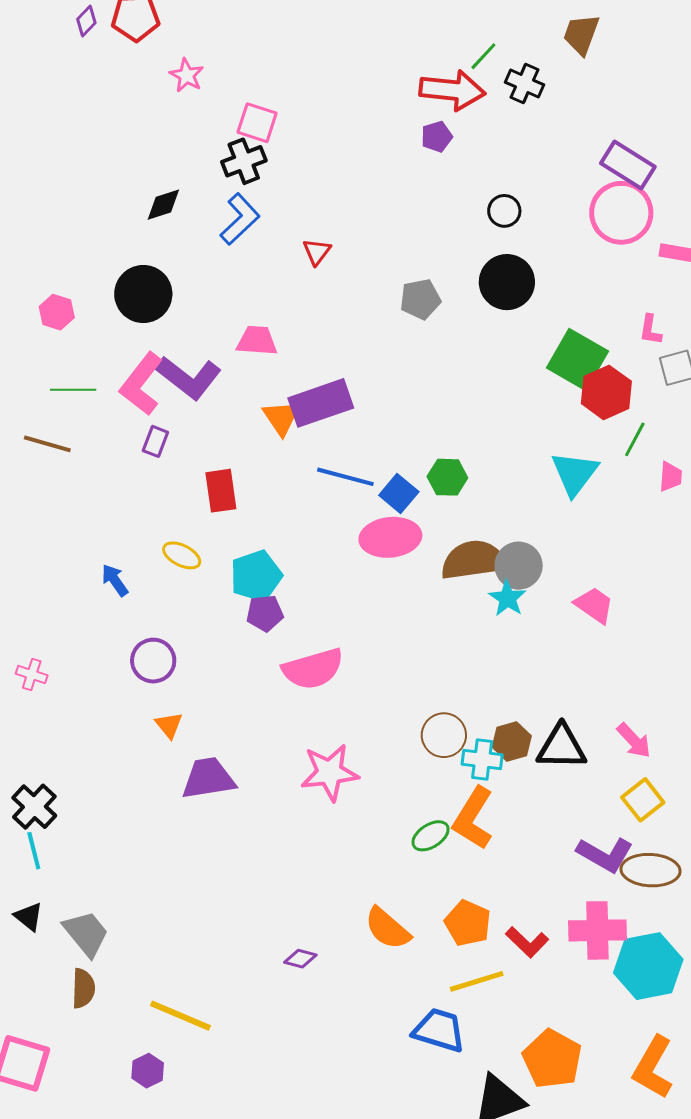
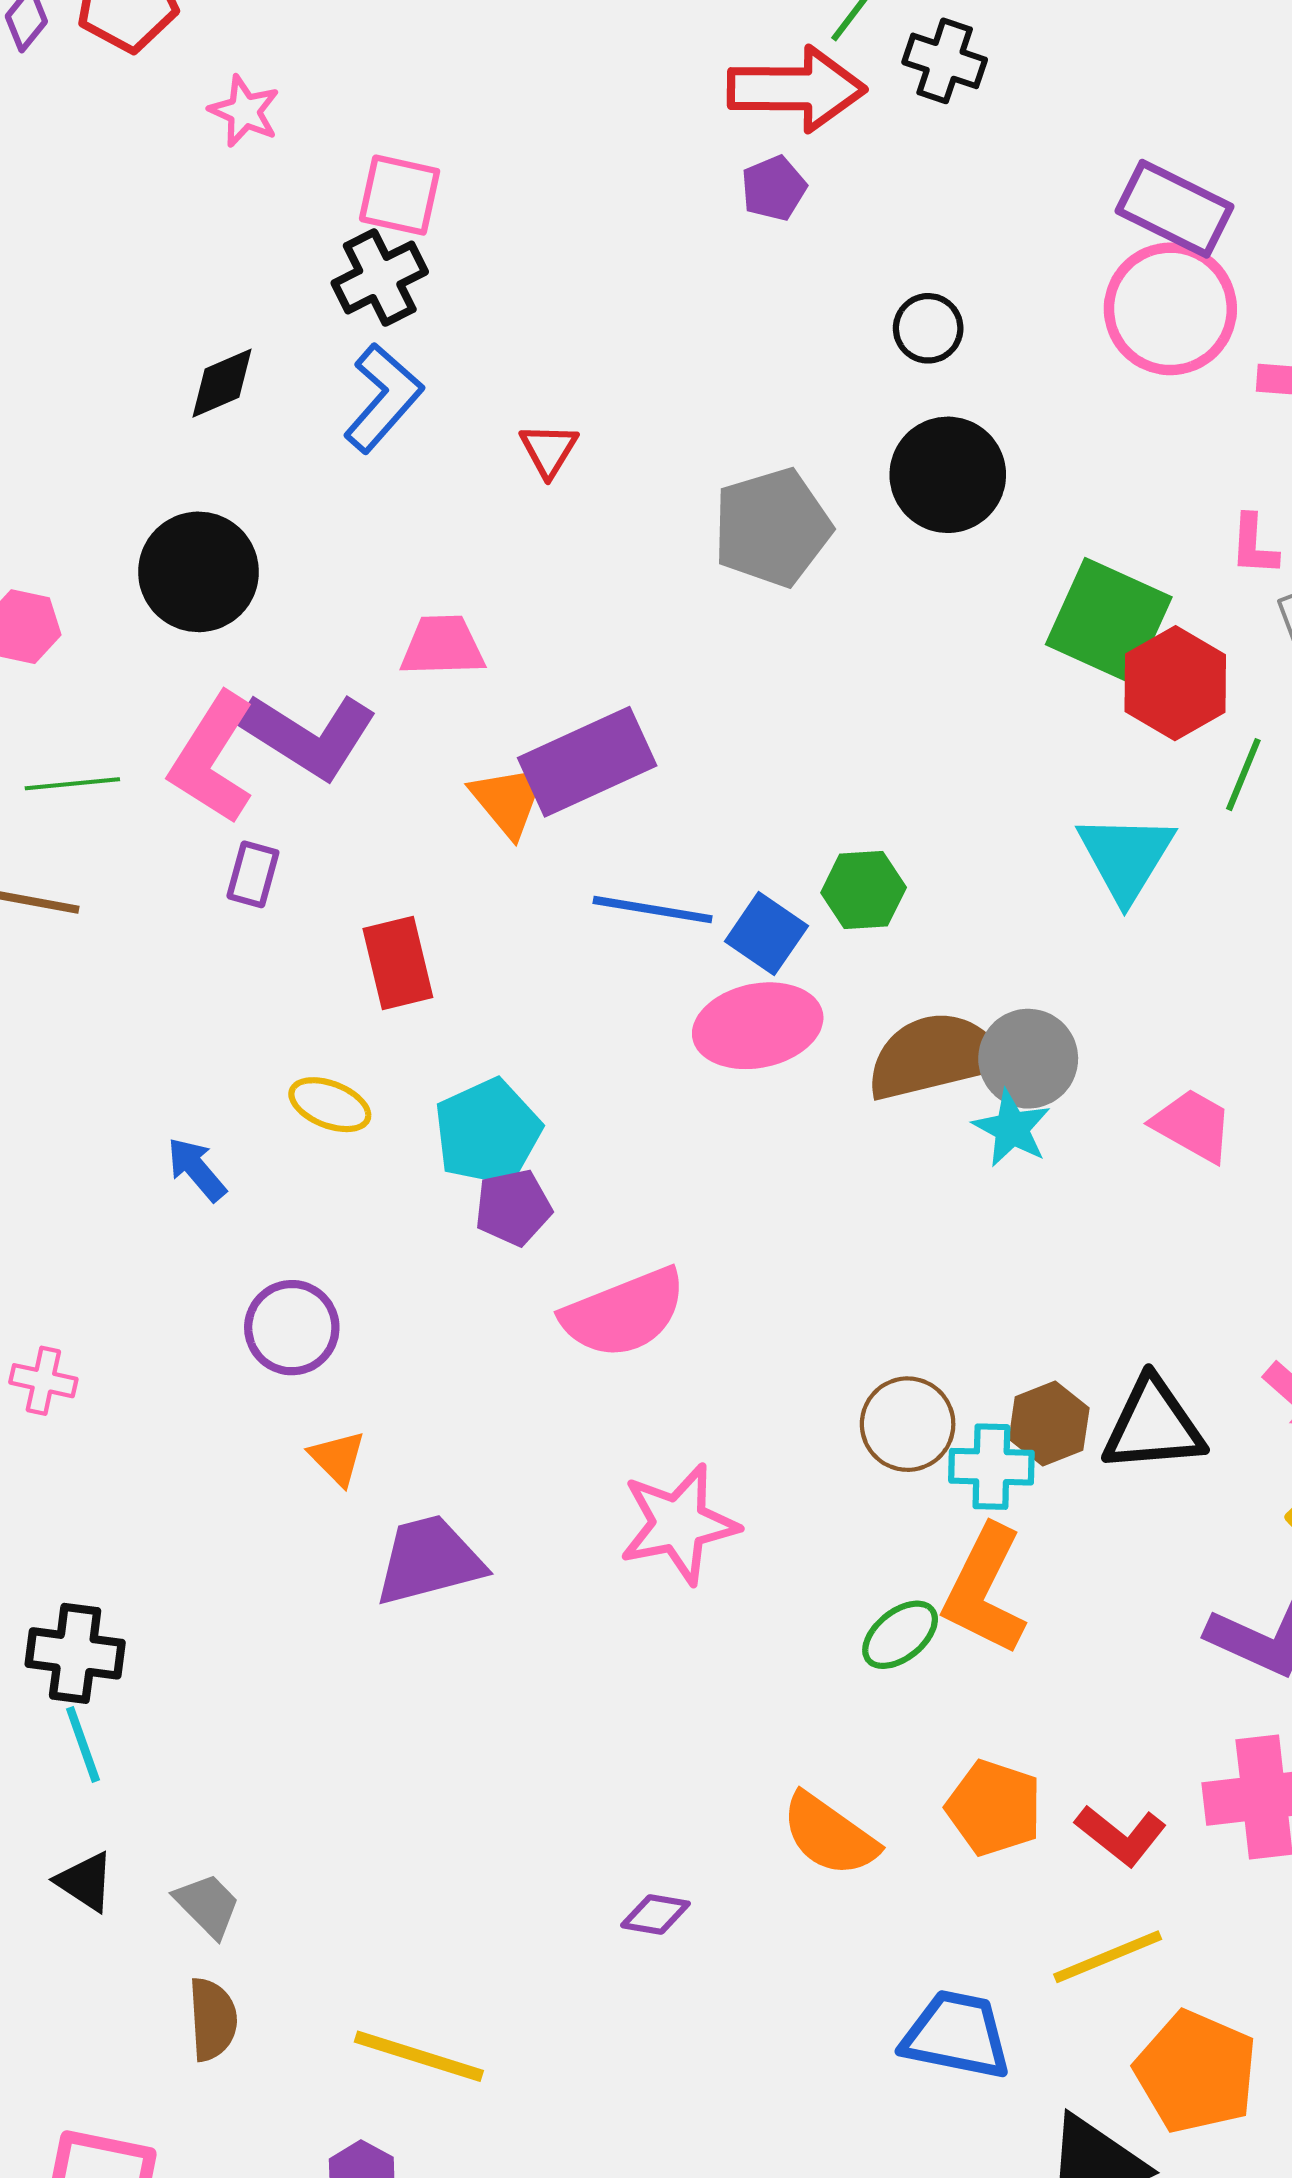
gray pentagon: (420, 299) -> (772, 527), size x1.4
black cross: (34, 807) -> (75, 1653), turned -30
gray trapezoid: (86, 933) -> (207, 1905), size x0.7
yellow line: (477, 981) -> (1108, 1957), moved

